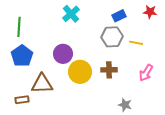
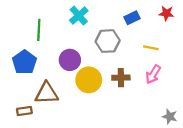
green line: (19, 27) -> (39, 30), moved
gray hexagon: (112, 37) -> (108, 41), moved
pink arrow: (146, 73) -> (153, 74), moved
gray star: (125, 105) -> (170, 117), moved

